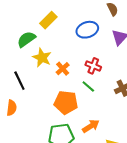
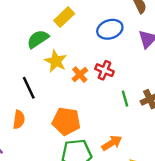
red cross: (93, 66) -> (104, 70), moved
green line: (88, 86) -> (125, 99), moved, turned 32
orange pentagon: (66, 102) -> (66, 121), moved

